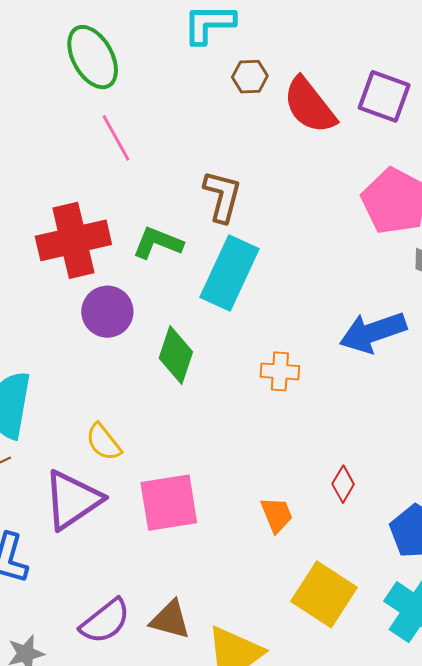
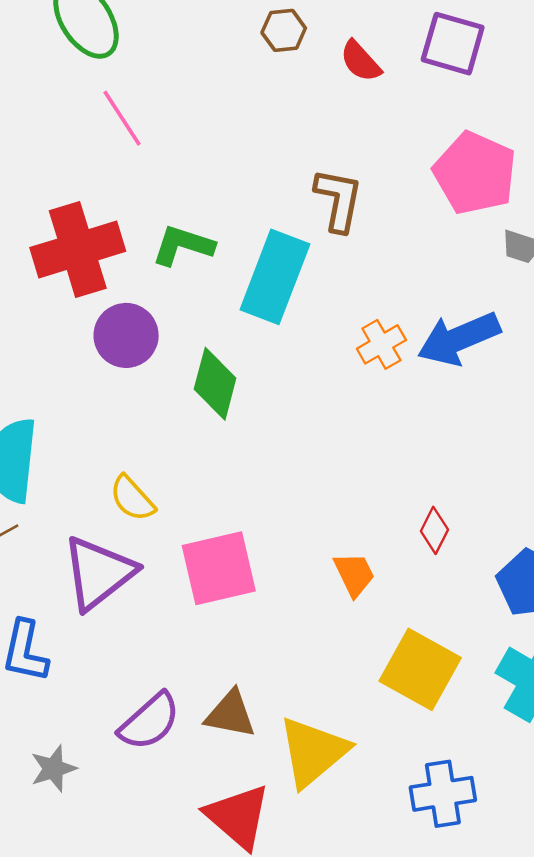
red semicircle: (310, 105) -> (360, 61), size x0.6
brown L-shape: (222, 196) -> (338, 200), moved
orange cross: (280, 371) -> (381, 344), moved, turned -30

